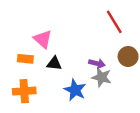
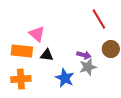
orange rectangle: (25, 59) -> (22, 51), size x1.5
gray star: (102, 77) -> (88, 67), turned -30

